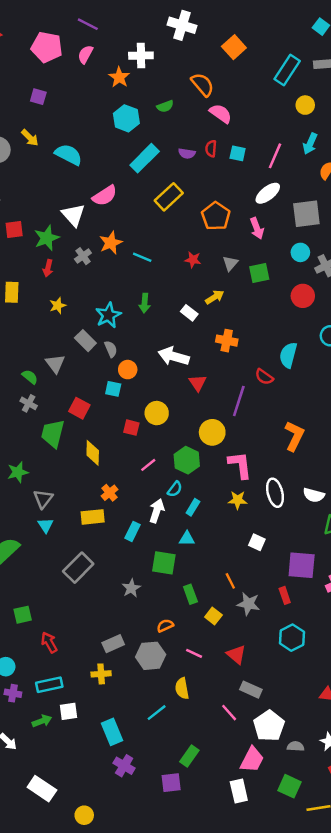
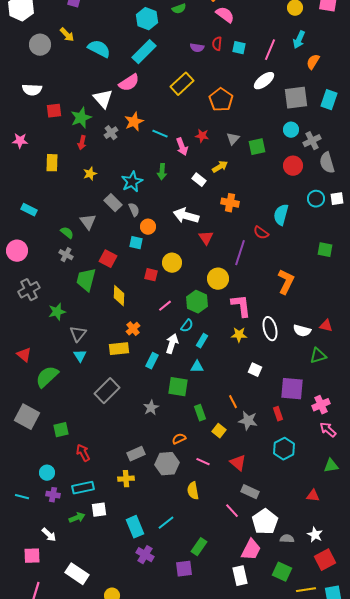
cyan rectangle: (145, 158) -> (144, 52), moved
pink arrow: (257, 228) -> (182, 147), moved
cyan line: (157, 713) -> (166, 523), moved

